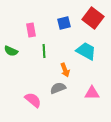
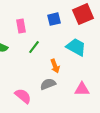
red square: (93, 18) -> (83, 14), turned 30
green line: (44, 51) -> (34, 47), turned 40

